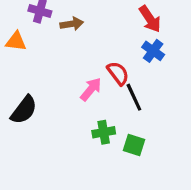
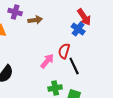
blue cross: (153, 51) -> (78, 29), moved
red semicircle: (118, 73) -> (64, 51), turned -126

